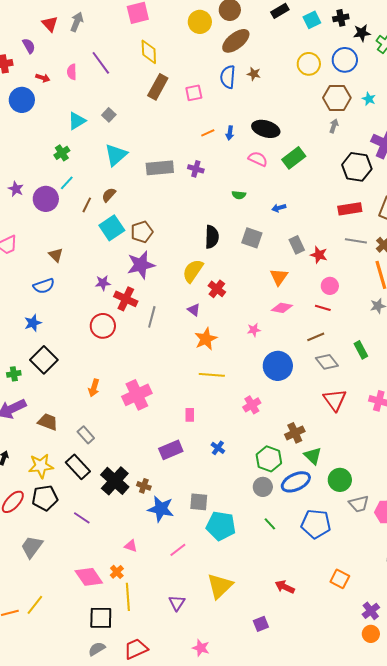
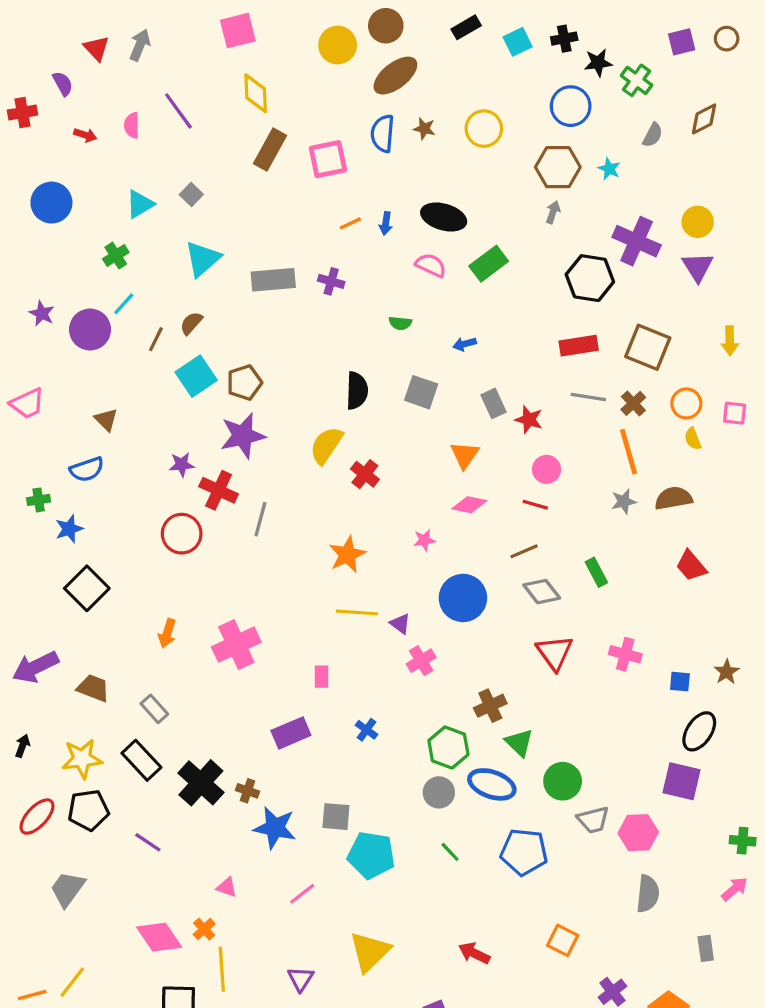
yellow circle: (309, 64) -> (484, 129), moved
pink square: (194, 93) -> (328, 159), size x1.4
blue circle: (22, 100) -> (51, 203), moved
purple triangle: (194, 310) -> (400, 624), moved
green cross: (14, 374) -> (39, 500), moved
blue ellipse: (296, 482) -> (492, 784), turned 44

